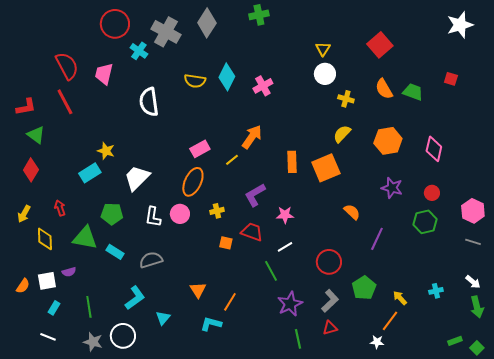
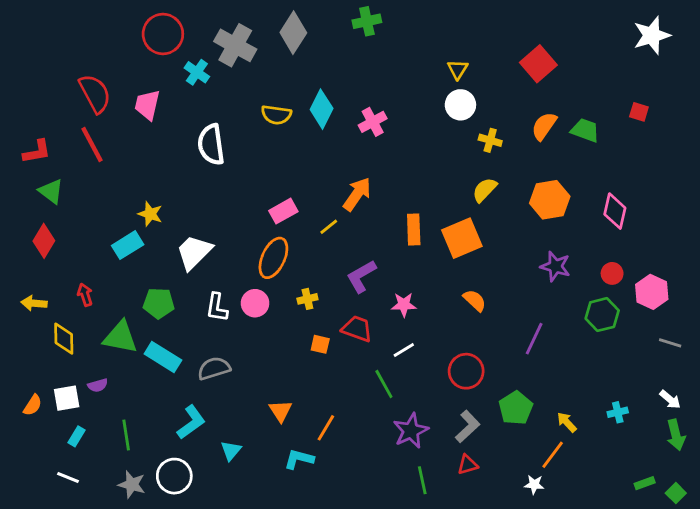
orange semicircle: (384, 89) -> (544, 126), turned 65
pink hexagon: (473, 211) -> (652, 292), moved
orange semicircle: (352, 212) -> (475, 300), moved
yellow arrow: (24, 214) -> (34, 303), turned 66
cyan rectangle: (115, 252) -> (163, 357), size x1.4

